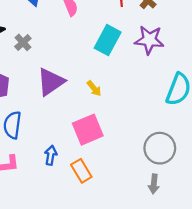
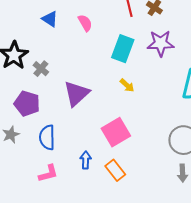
gray cross: (23, 42) -> (41, 69), moved
yellow arrow: (94, 88) -> (127, 85), moved

